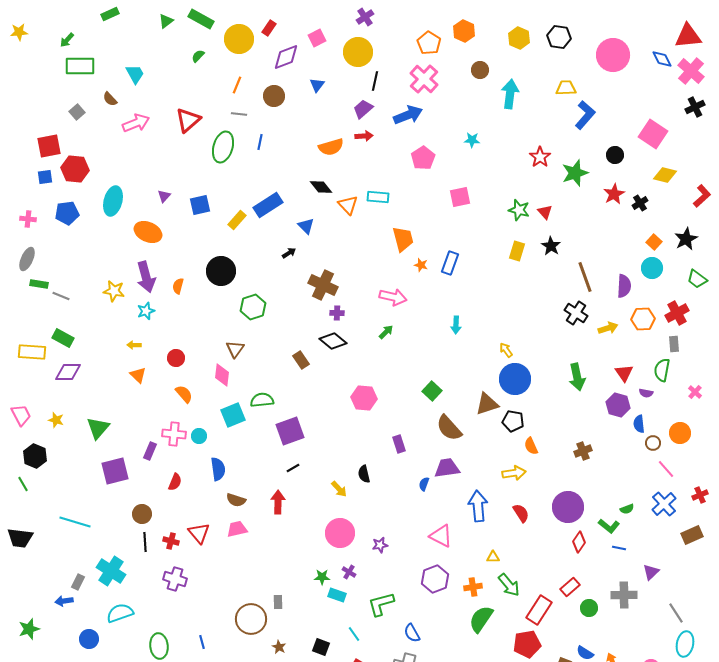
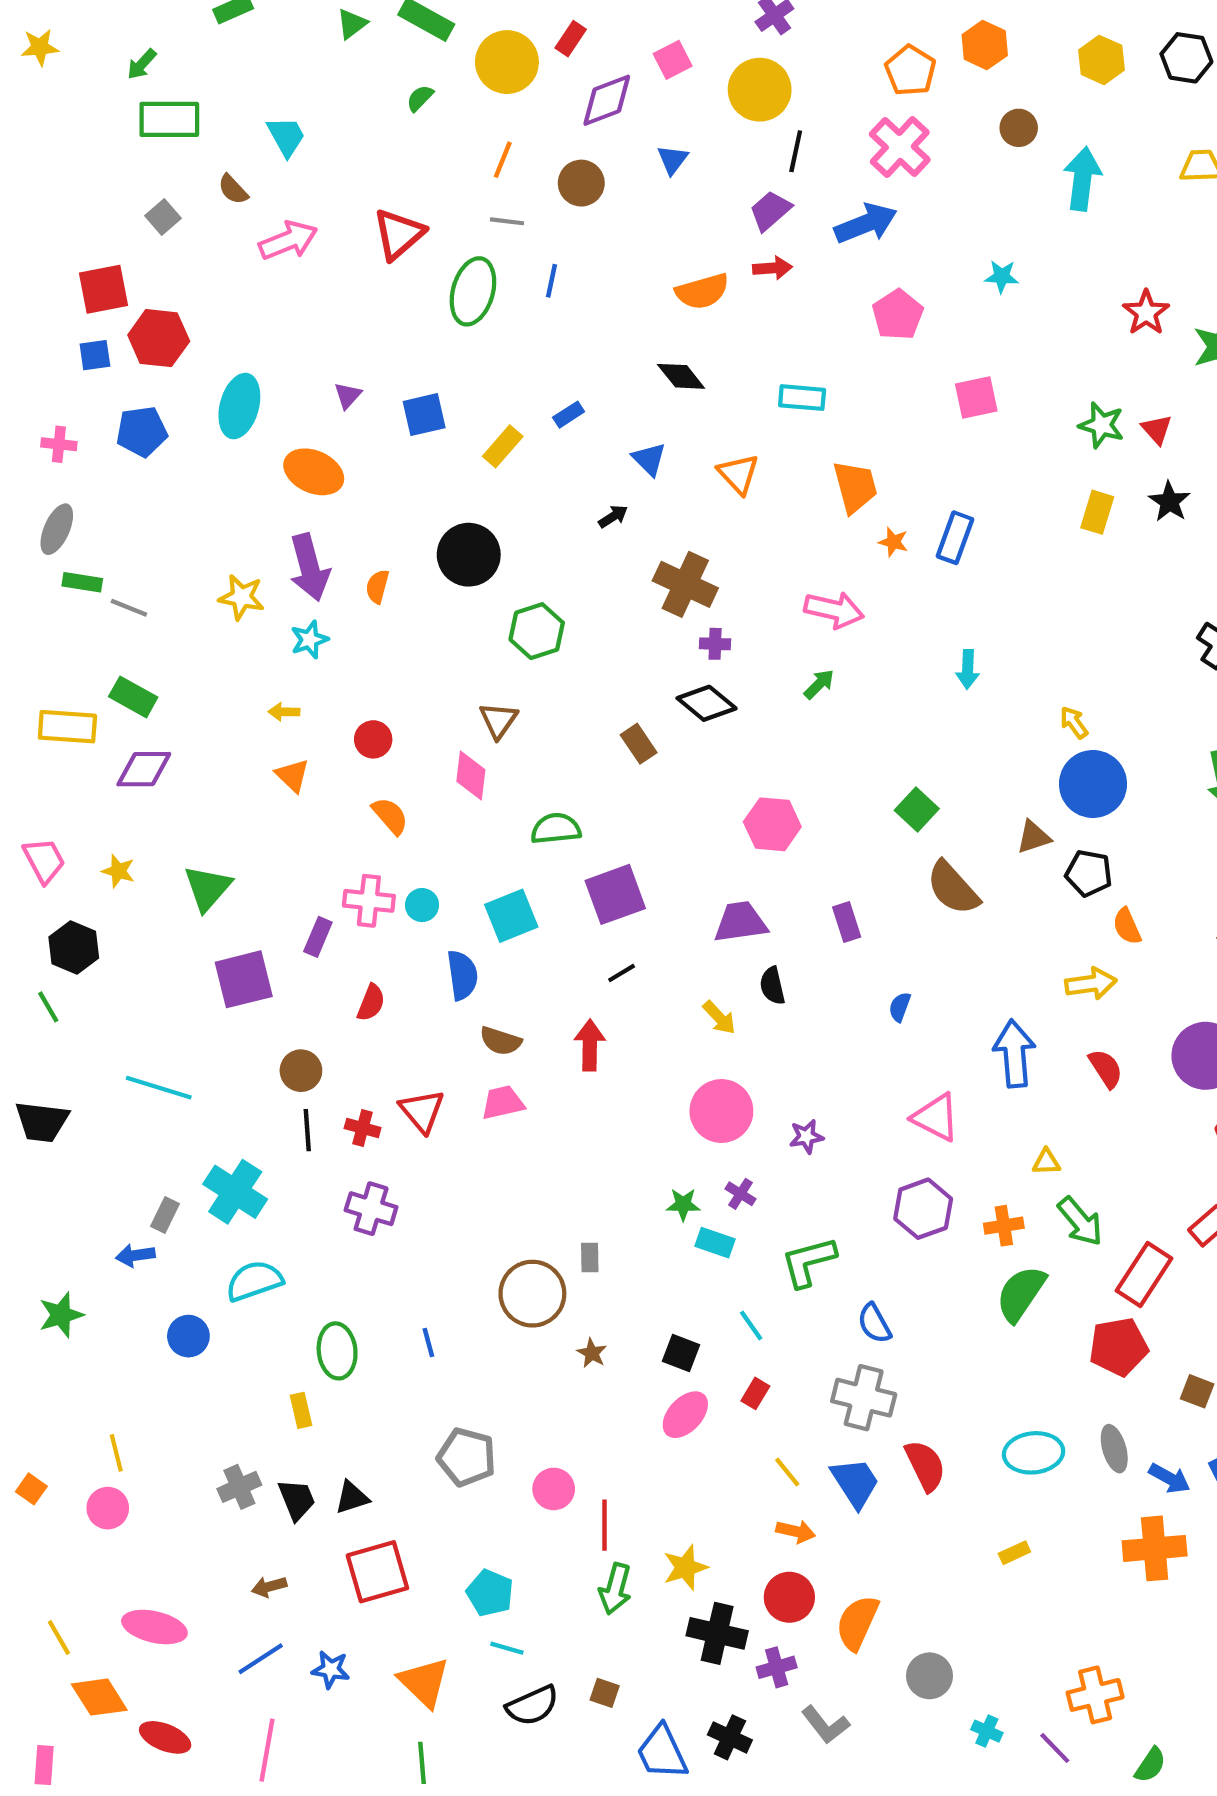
blue rectangle: (268, 205) -> (569, 415), size x0.5
orange triangle: (348, 205) -> (738, 474), moved
brown triangle: (487, 404) -> (1034, 837), size x0.7
cyan square: (233, 415) -> (511, 916), moved
purple trapezoid: (447, 468) -> (741, 922), moved

